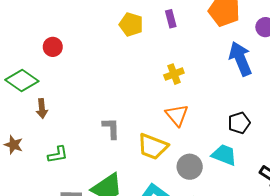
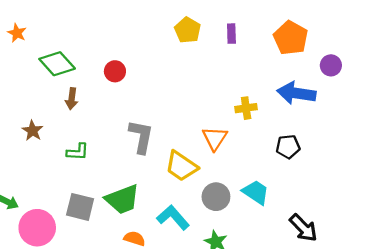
red circle: (53, 47) -> (115, 71), moved
blue arrow: (240, 59) -> (296, 93), turned -72
yellow cross: (174, 74) -> (246, 108), moved
black pentagon: (239, 123) -> (288, 147), moved
gray L-shape: (111, 128) -> (141, 137), size x1.4

